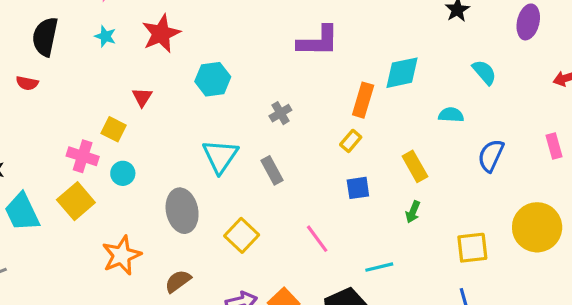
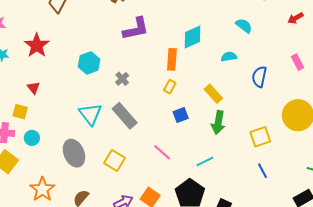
cyan hexagon: (213, 79) -> (89, 63), moved
gray rectangle: (272, 170) -> (125, 116), size x1.5
green arrow: (413, 212) -> (218, 123), size x1.6

